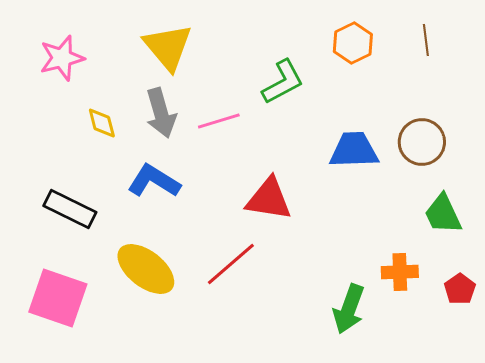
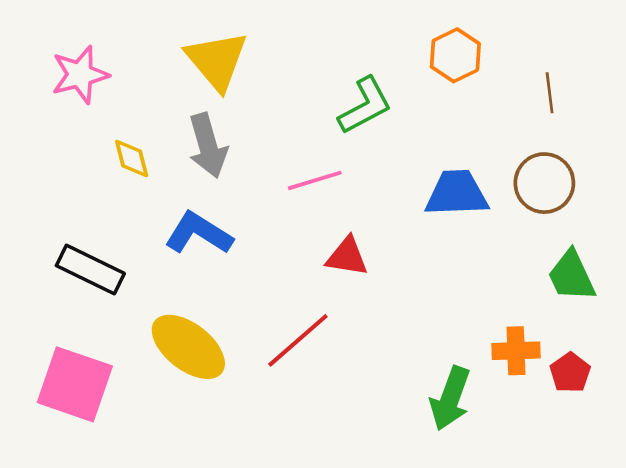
brown line: (426, 40) -> (550, 93), moved
pink line: (219, 121) -> (315, 180), moved
red triangle: (269, 199) -> (347, 257), size x0.7
red pentagon: (460, 289) -> (570, 373), moved

